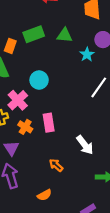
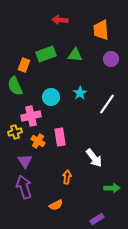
cyan star: (87, 54) -> (80, 93), moved
pink cross: (18, 100) -> (31, 116), turned 30
orange arrow: (56, 165) -> (67, 177), turned 56

